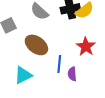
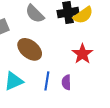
blue line: (59, 64) -> (47, 81), moved

